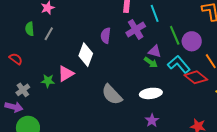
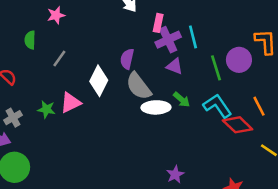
purple cross: (136, 29) -> (168, 40), moved
gray line: (49, 34) -> (59, 59), moved
purple circle: (192, 41) -> (239, 60), moved
purple triangle: (155, 51) -> (174, 66), moved
white ellipse: (151, 93) -> (156, 107), moved
gray semicircle: (112, 95) -> (139, 86), moved

